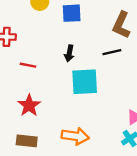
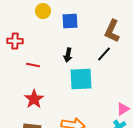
black line: (112, 52) -> (104, 54), turned -35

